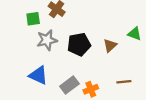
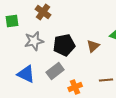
green square: (33, 19) -> (12, 21), moved
gray rectangle: (69, 85) -> (55, 71), moved

